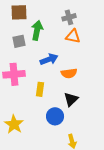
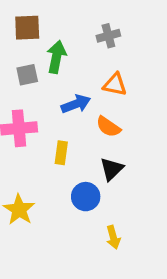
orange triangle: (73, 36) -> (115, 84), moved
orange semicircle: (69, 73) -> (108, 127), turned 42

